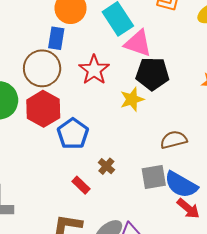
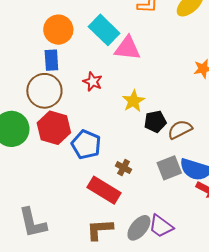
red star: (94, 70) -> (93, 82), size x0.7
black pentagon: (152, 74) -> (155, 122), moved, size x0.7
red rectangle: (81, 185) -> (104, 190), size x1.8

